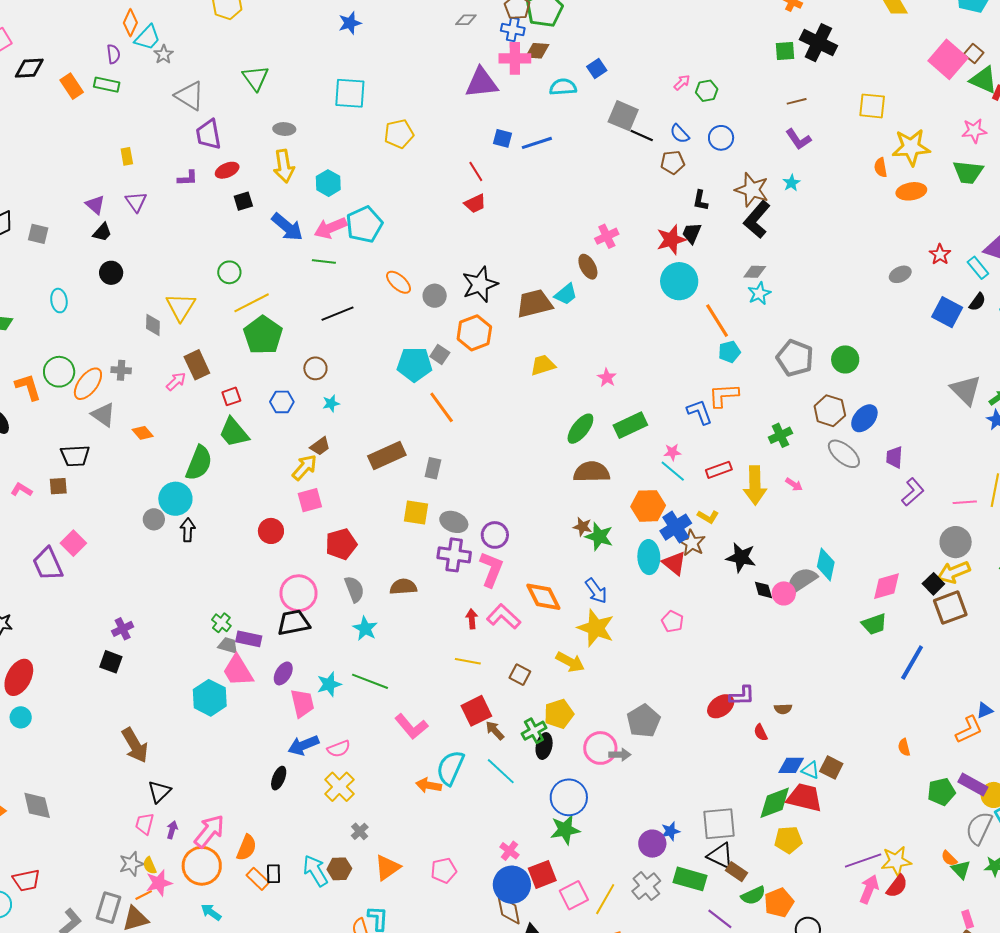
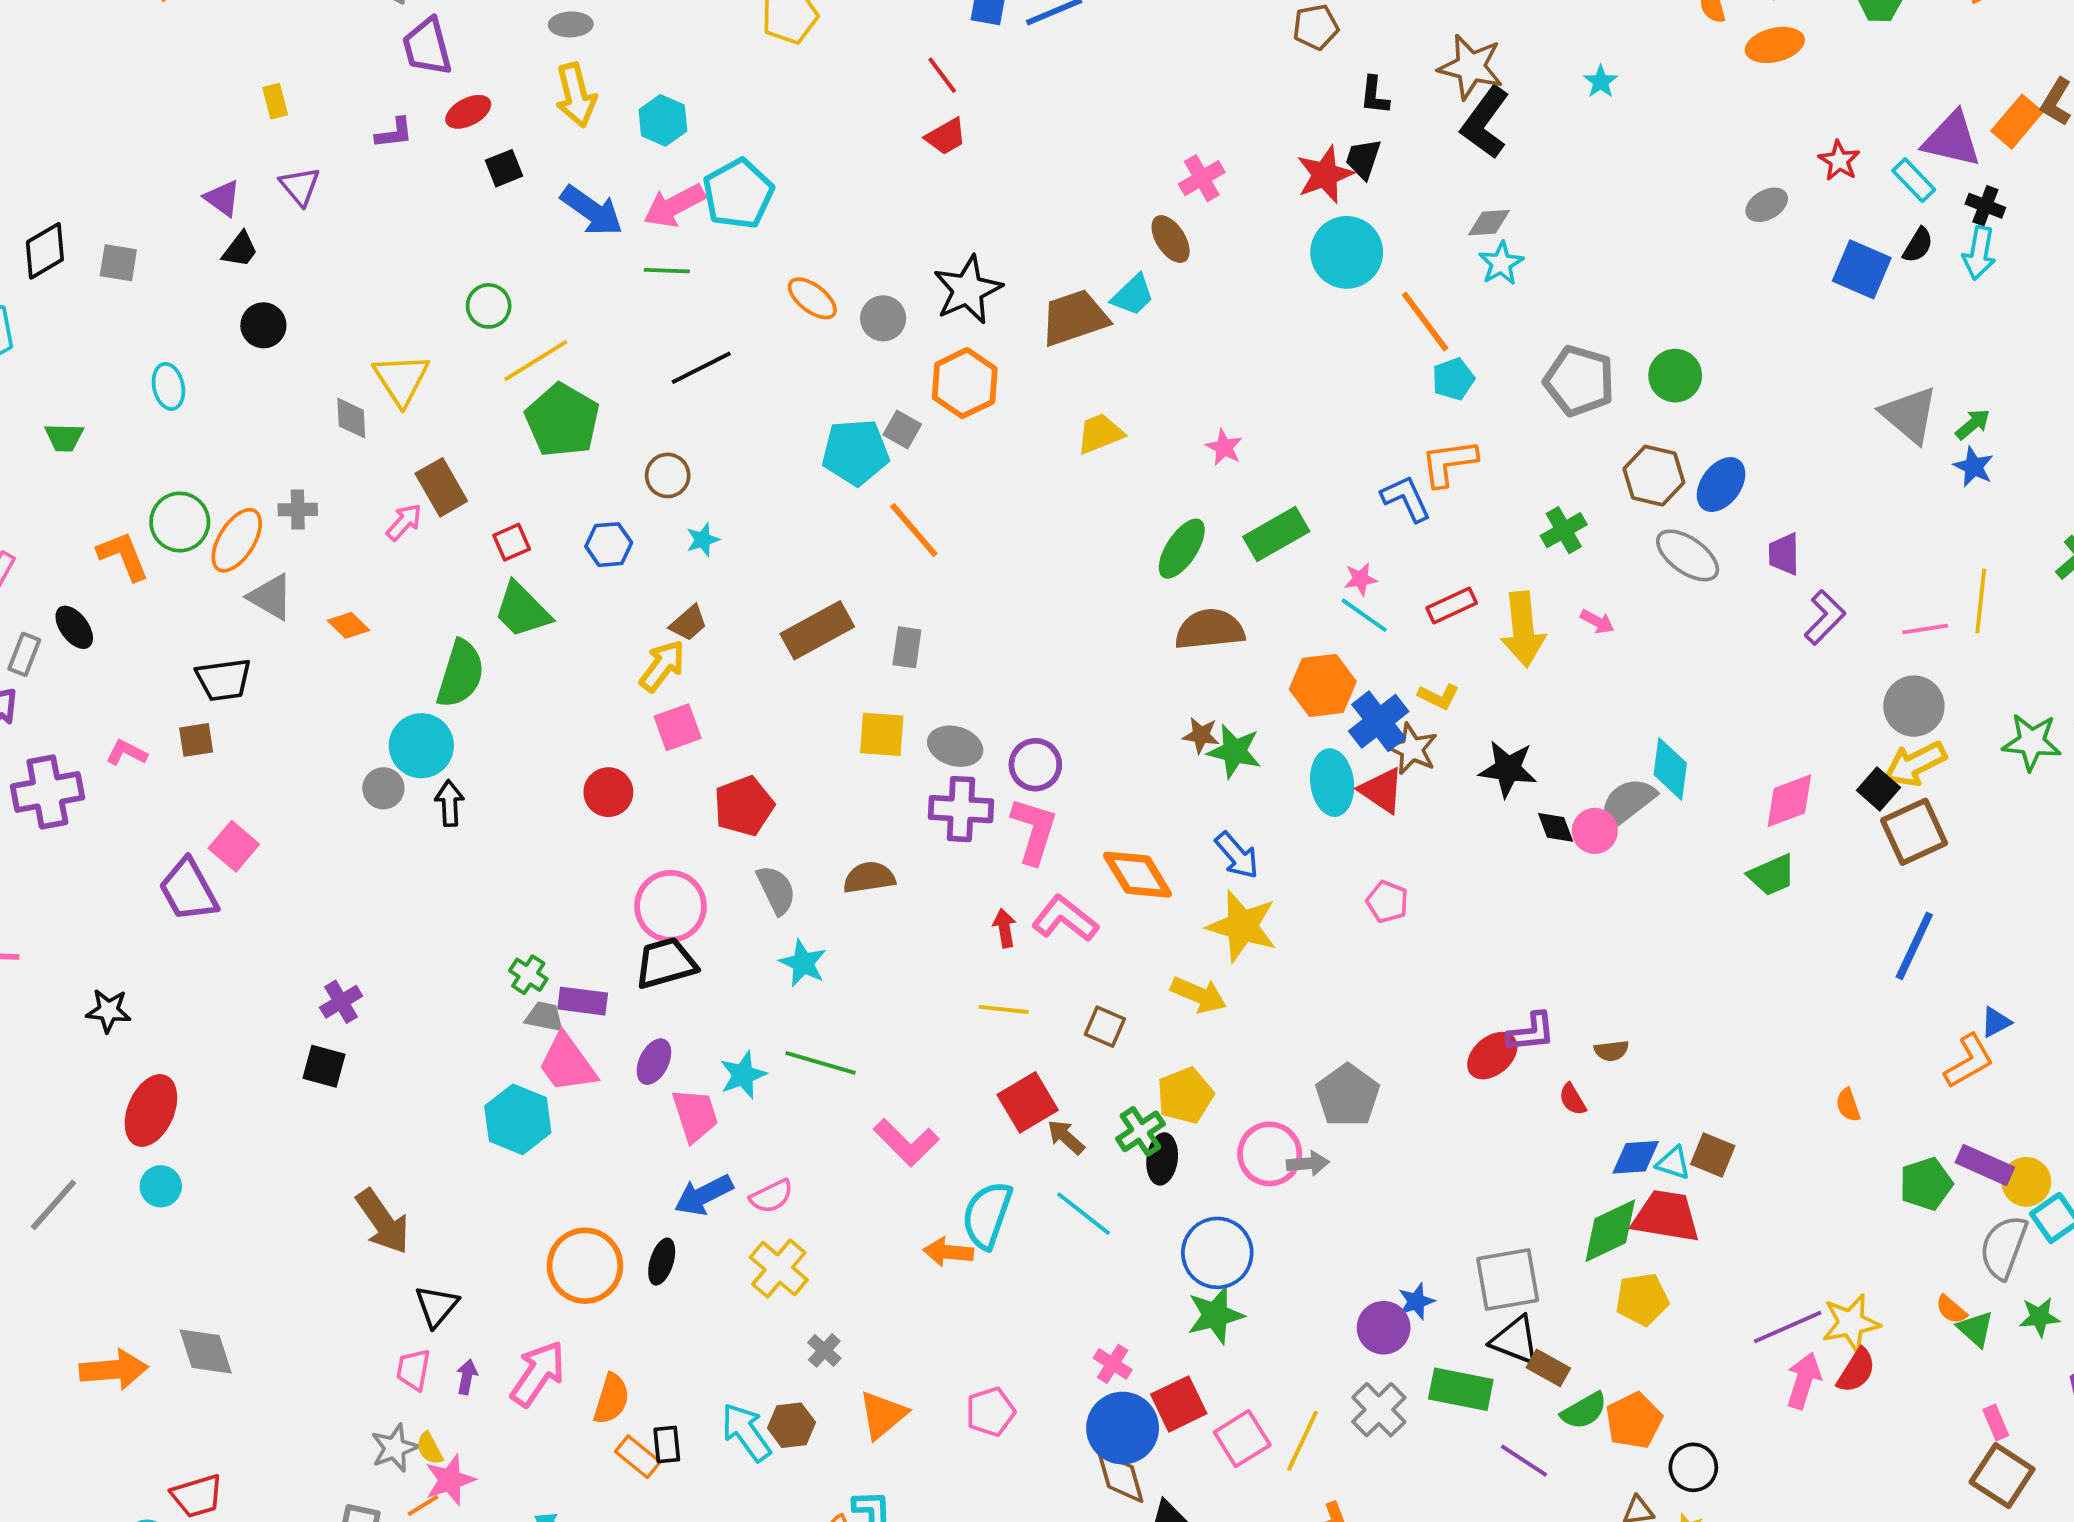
cyan star: (791, 183) -> (1601, 82), moved
blue line: (912, 662) -> (1914, 946), moved
orange circle: (202, 866) -> (585, 1266), moved

